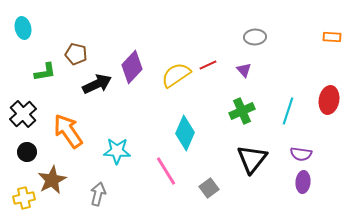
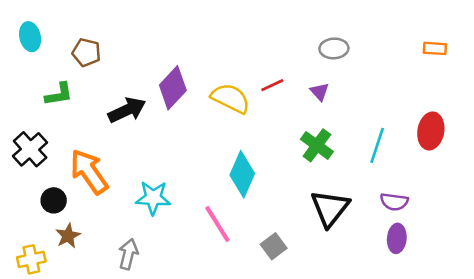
brown pentagon: (76, 54) -> (86, 52), moved
yellow semicircle: (176, 75) -> (230, 98), turned 60
green cross: (242, 111) -> (317, 145), turned -30
black circle: (27, 152) -> (54, 200), moved
brown star: (52, 180) -> (68, 236), size x0.7

